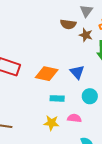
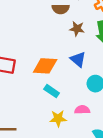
brown star: (86, 35) -> (77, 29), moved
cyan rectangle: (57, 98) -> (52, 91), moved, turned 40

